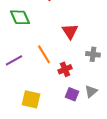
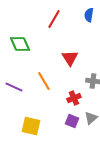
purple line: (14, 60) -> (14, 87), turned 54
red cross: (65, 69) -> (74, 98), moved

